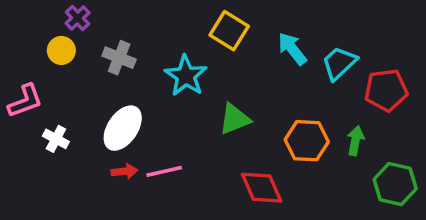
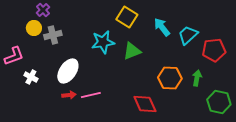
gray cross: (119, 58) -> (53, 35), moved, turned -36
cyan star: (186, 76) -> (103, 42), turned 30
green triangle: (235, 119) -> (132, 51), moved

